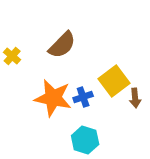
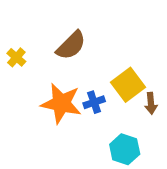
cyan hexagon: (85, 140) -> (125, 149), moved

